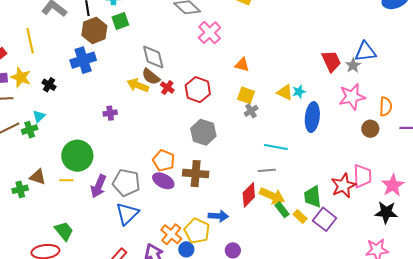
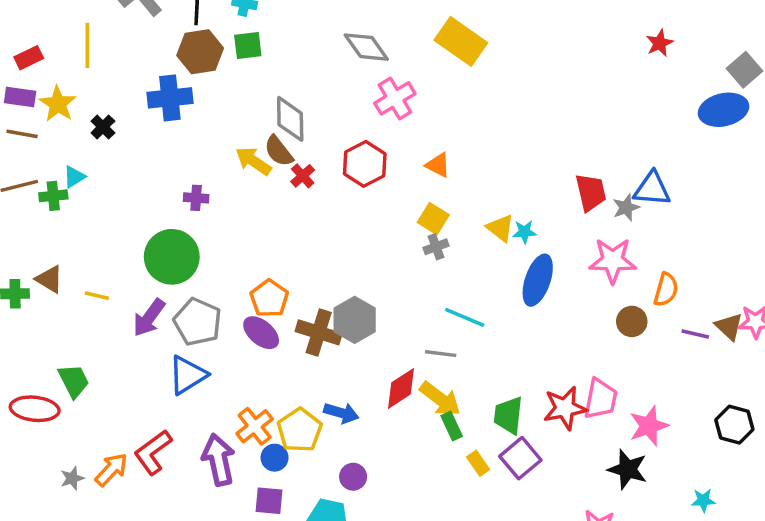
red hexagon: (198, 90) -> (365, 164), moved
gray hexagon: (203, 132) -> (355, 320), moved
green circle: (77, 156) -> (172, 257), moved
yellow rectangle: (300, 216) -> (478, 463), moved

